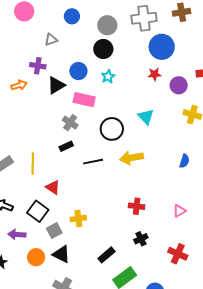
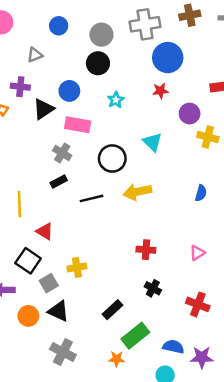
cyan star: (108, 76) -> (116, 100), moved
purple circle: (179, 85) -> (190, 114), moved
black cross: (141, 239) -> (153, 288), turned -32

